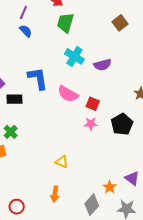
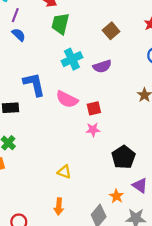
brown square: (120, 23) -> (111, 31), moved
cyan cross: (74, 56) -> (72, 59), turned 36
red square: (93, 104) -> (94, 108), turned -32
black pentagon: (122, 124) -> (123, 157), moved

